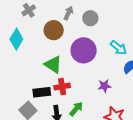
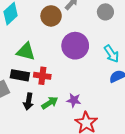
gray circle: (90, 18) -> (105, 12), moved
green triangle: (53, 65) -> (26, 52), moved, turned -36
purple star: (104, 86) -> (74, 100), moved

